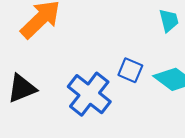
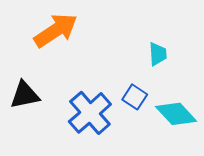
cyan trapezoid: (169, 20) -> (158, 54), moved

